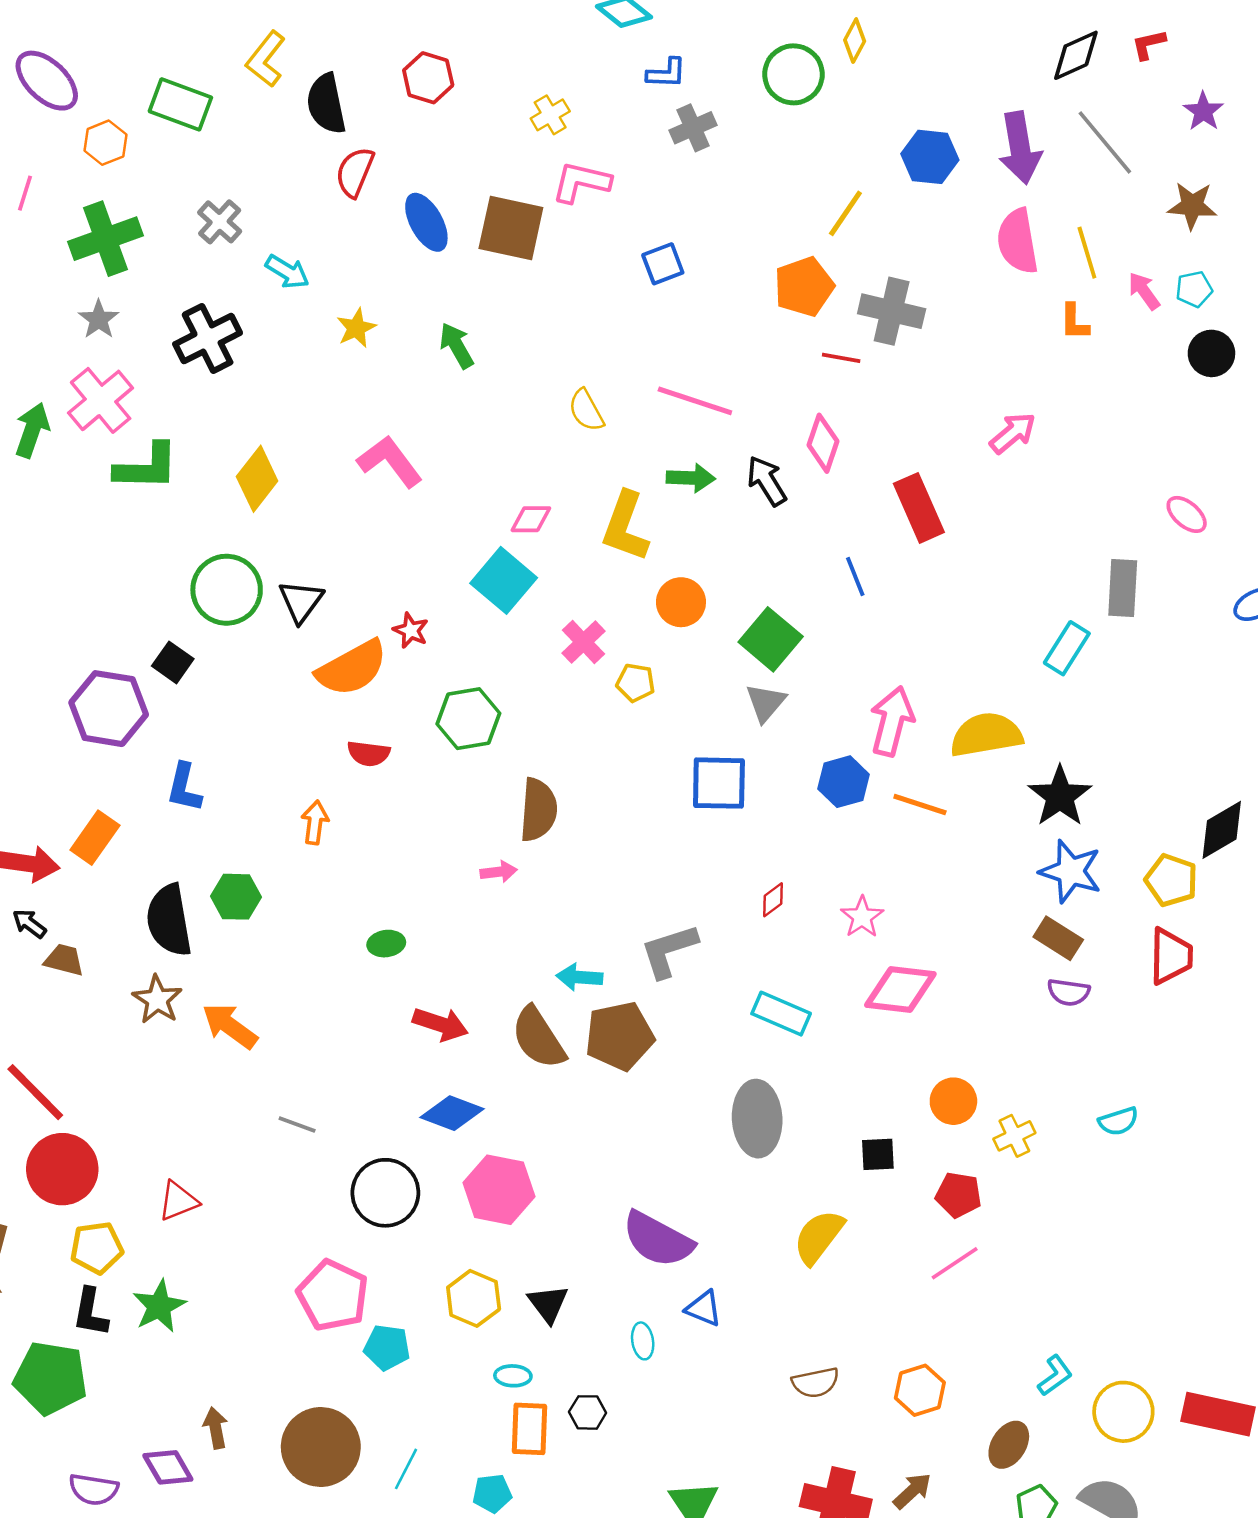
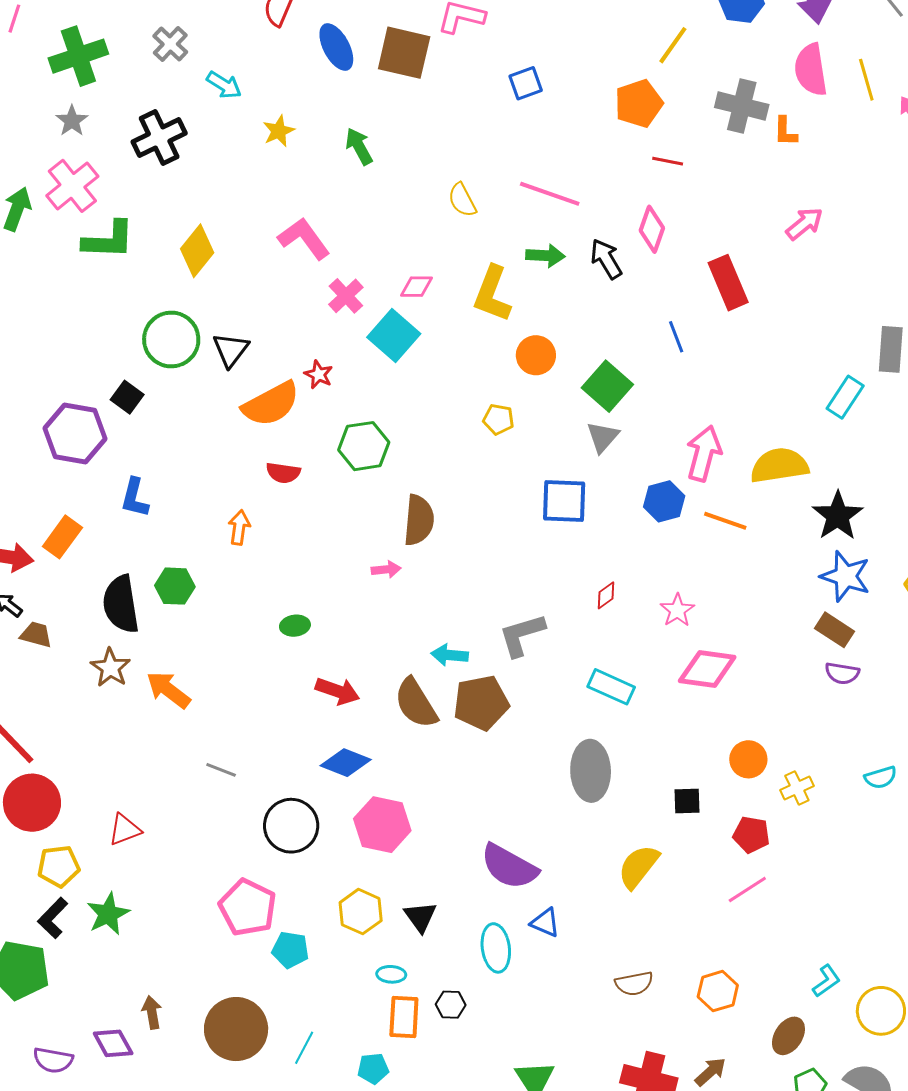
gray cross: (892, 311) -> (742, 106), moved
orange L-shape: (1074, 322) -> (785, 131), moved
pink cross: (583, 642) -> (346, 296), moved
black L-shape: (90, 1312) -> (53, 918), turned 33
cyan ellipse: (643, 1341) -> (496, 948), size x1.6

